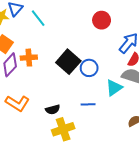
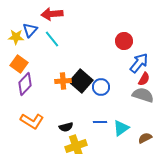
red circle: (102, 20) -> (124, 41), moved
orange cross: (29, 58) -> (63, 81), moved
cyan triangle: (114, 88) -> (121, 128), moved

